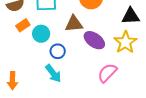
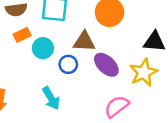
blue circle: (58, 51) -> (68, 64), moved

